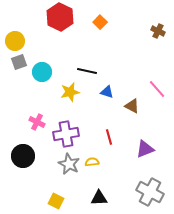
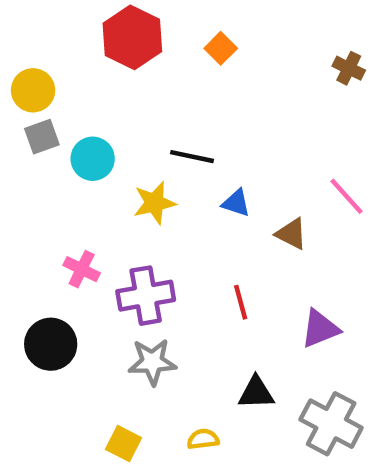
yellow semicircle: (92, 162) -> (203, 439), moved
gray star: (69, 164) -> (152, 362), turned -30
black triangle: (99, 198) -> (256, 393), moved

